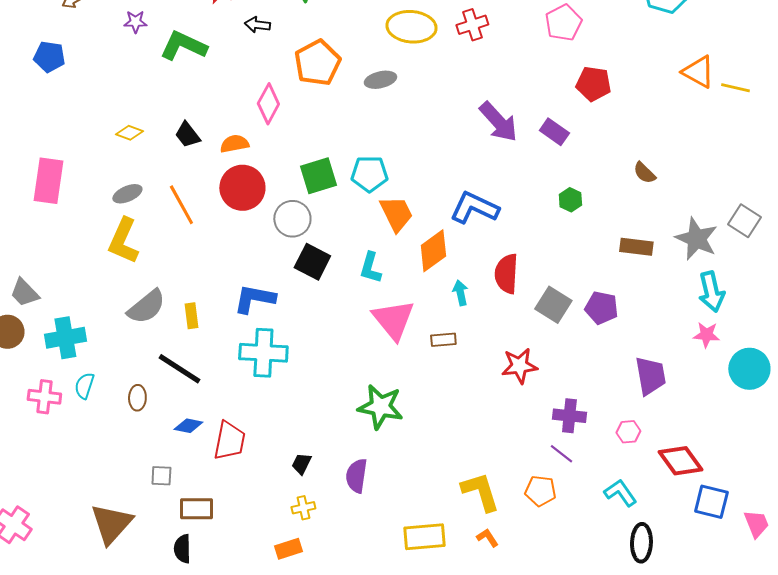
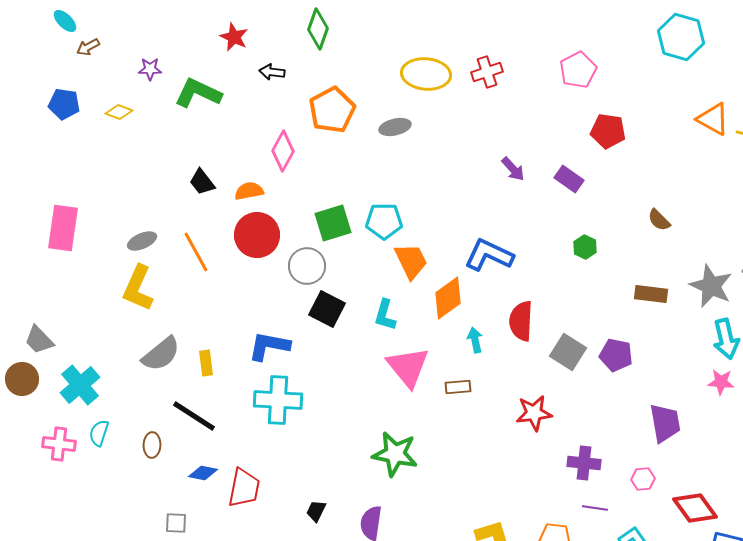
purple arrow: (498, 122) -> (513, 169), size x0.6
yellow diamond: (129, 133) -> (119, 112), moved
cyan cross: (65, 338) -> (80, 385), turned -30
purple line: (561, 454) -> (595, 508), moved, turned -30

